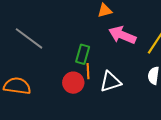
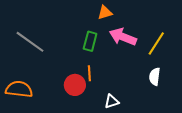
green rectangle: (83, 54) -> (90, 41), moved
white triangle: (110, 82) -> (112, 101), moved, size x0.7

